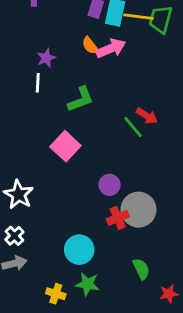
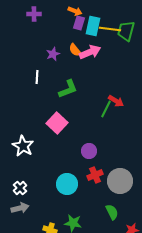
purple star: (46, 58) -> (53, 54), moved
green line: (133, 127) -> (106, 109), turned 66
white star: (19, 194) -> (23, 146), moved
gray circle: (138, 210) -> (120, 181), moved
cyan circle: (79, 250) -> (67, 184), moved

